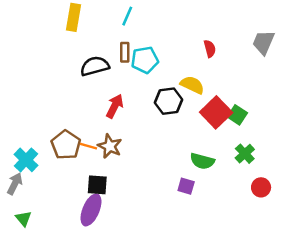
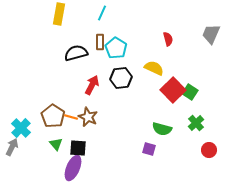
cyan pentagon: (145, 60) -> (116, 48), turned -30
black hexagon: (169, 101) -> (121, 78), moved
green triangle: (23, 219) -> (56, 144), moved

